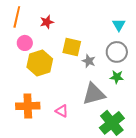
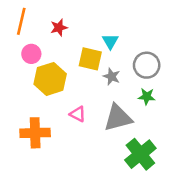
cyan triangle: (119, 25) -> (110, 41), moved
pink triangle: (62, 111) -> (78, 114), moved

